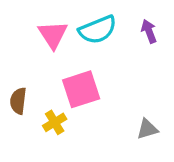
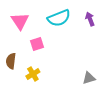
pink triangle: (53, 35) -> (20, 21), moved
pink square: (81, 89) -> (37, 44), moved, size x0.6

